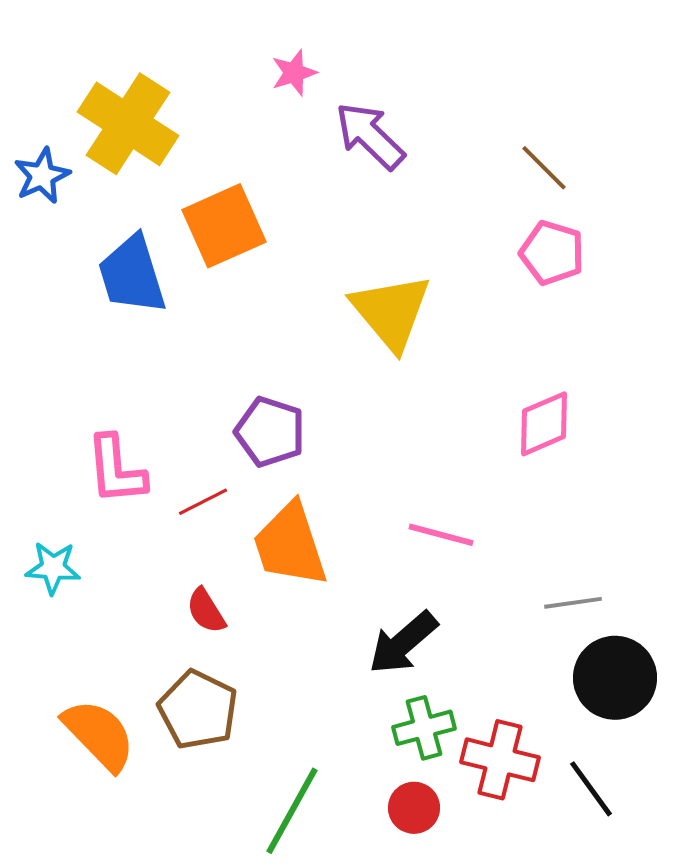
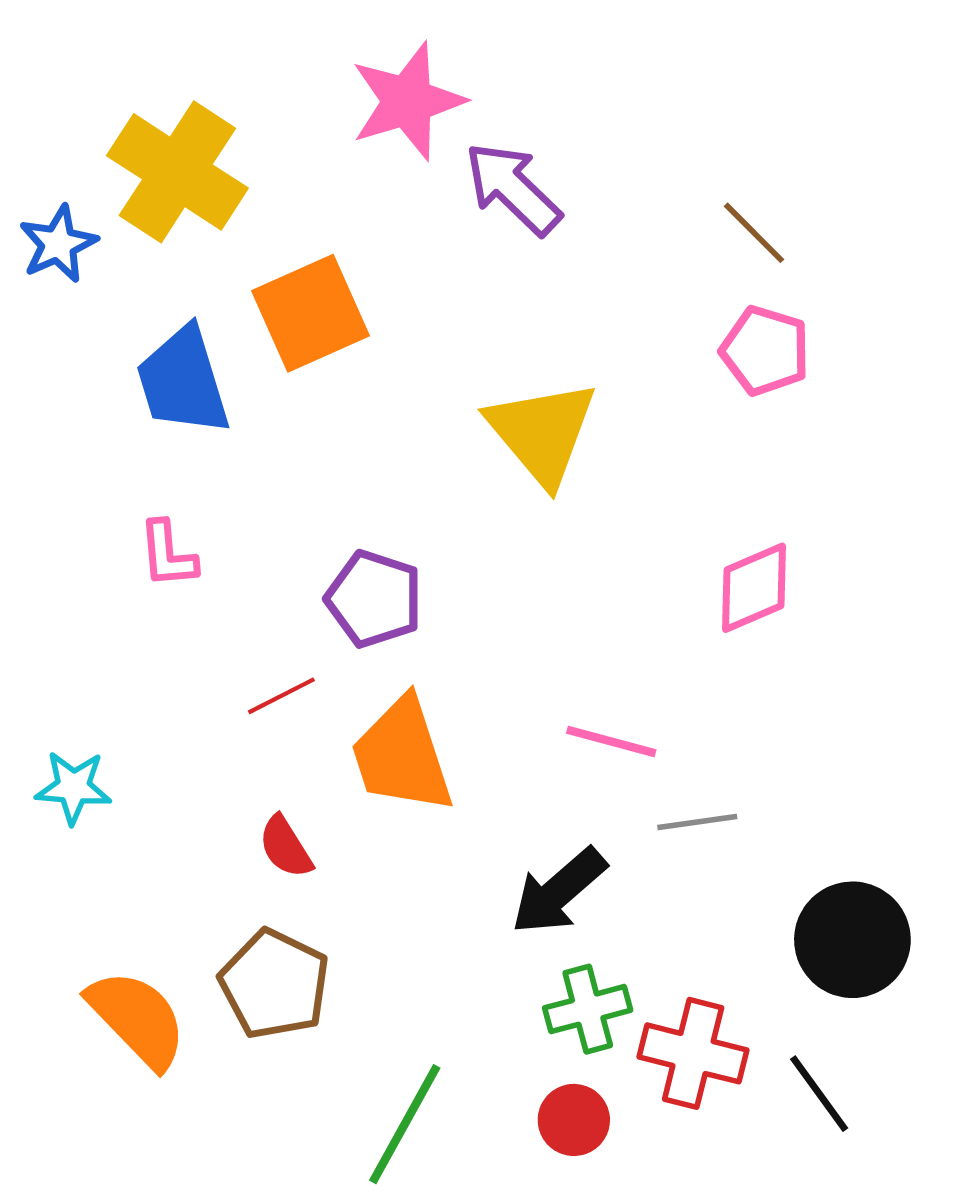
pink star: (294, 73) -> (408, 101), size x1.8
pink L-shape: (116, 470) -> (168, 554), moved, size x0.7
gray line: (573, 603) -> (697, 822), moved

